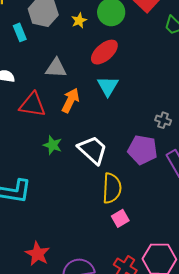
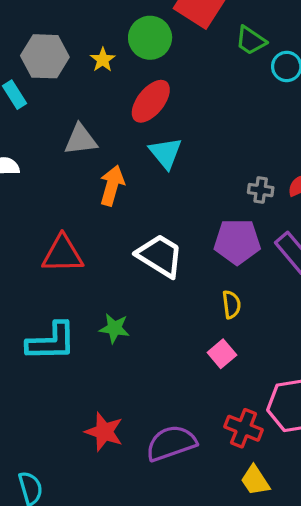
red triangle: (32, 105) -> (63, 254), moved
green star: (53, 145) -> (114, 328), moved
yellow semicircle: (112, 188) -> (231, 305), moved, size x0.6

